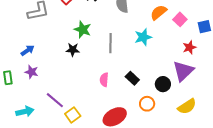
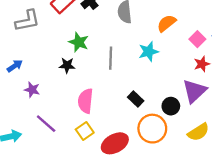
pink square: (180, 19) -> (197, 39), moved
purple star: (31, 72) -> (32, 90), moved
pink semicircle: (104, 80) -> (85, 101), moved, size x1.5
orange circle: (147, 104) -> (152, 129), size x1.6
yellow square: (73, 115) -> (85, 131), moved

